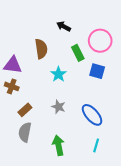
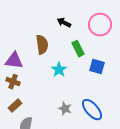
pink circle: (100, 41) -> (100, 25), moved
gray star: (58, 107) -> (65, 109), moved
brown rectangle: (25, 110) -> (15, 106), moved

